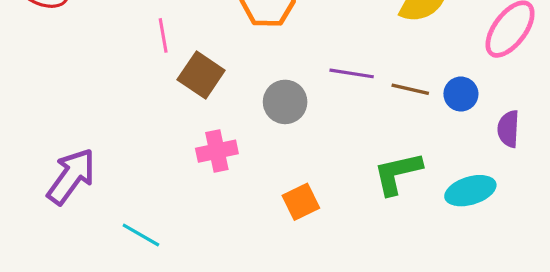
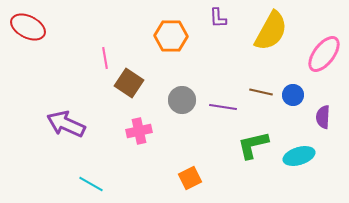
purple line: (352, 73) -> (223, 107), moved
purple arrow: (71, 176) -> (66, 124), moved, turned -102
orange square: (301, 202) -> (190, 178), moved

